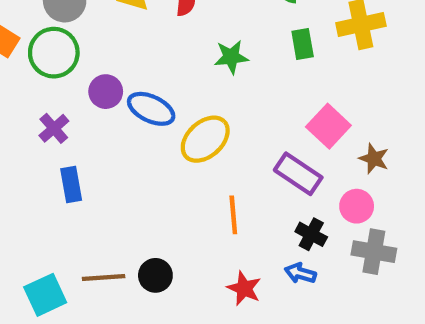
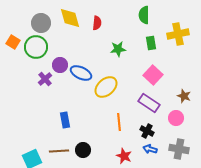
pink square: (328, 126) -> (153, 75), moved
purple cross: (54, 128) -> (45, 79), moved
blue rectangle: (71, 185) -> (65, 120), moved
black cross: (311, 234) -> (147, 131), moved
gray cross: (374, 252) -> (179, 149), moved

